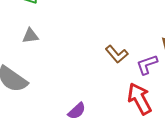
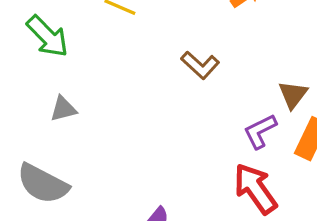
brown L-shape: (117, 54) -> (200, 65), moved

